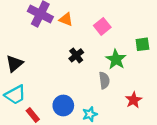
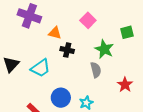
orange triangle: (66, 19) -> (55, 33), moved
black cross: (76, 55) -> (67, 50), turned -32
cyan trapezoid: (15, 95) -> (40, 68), moved

